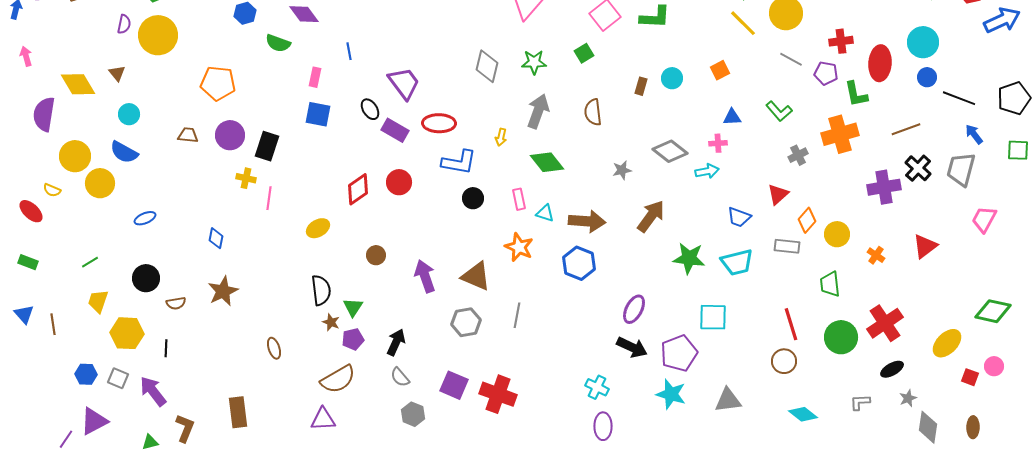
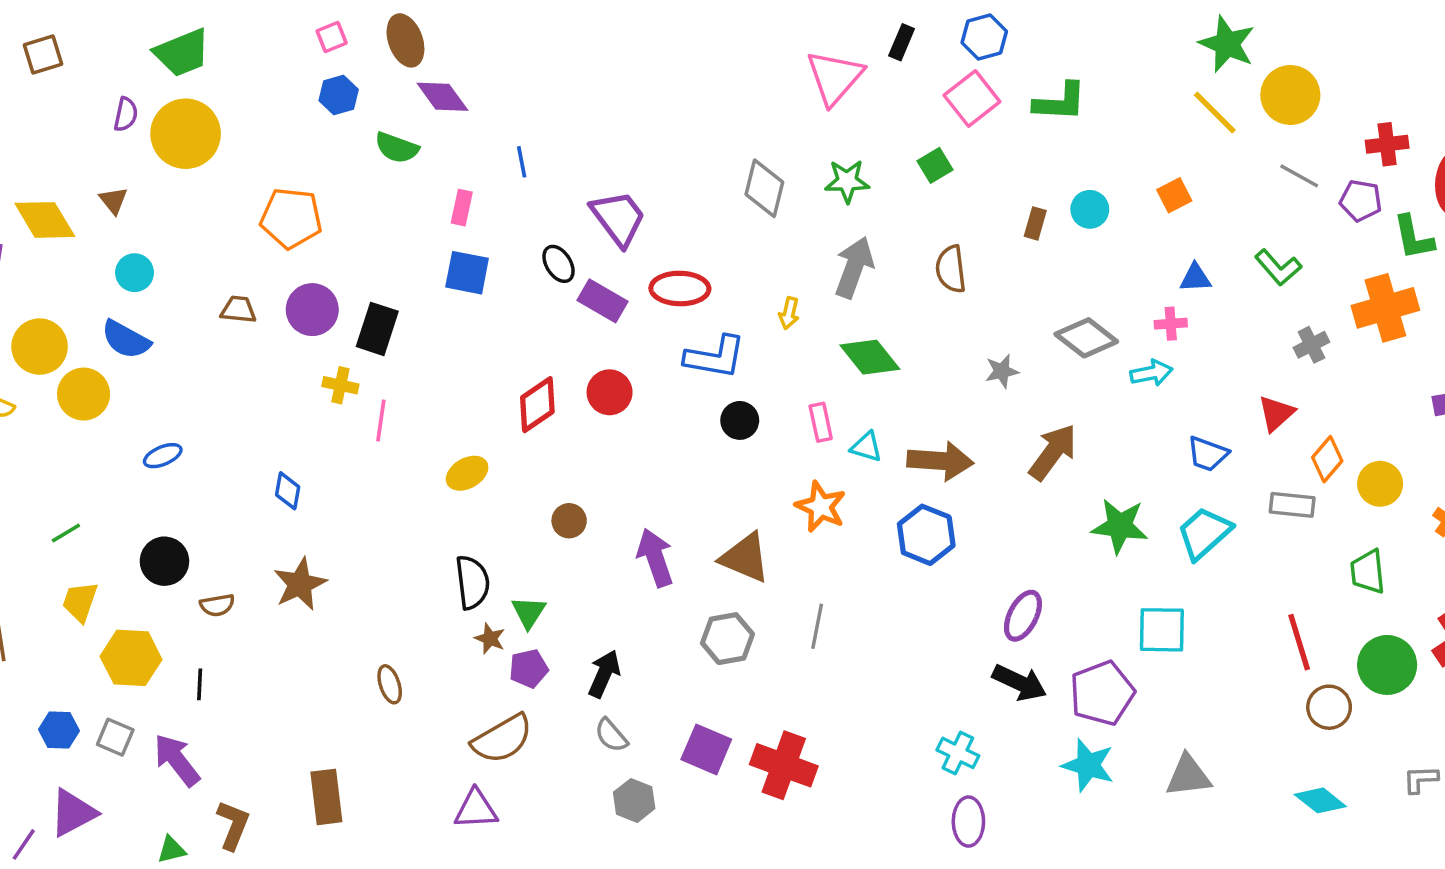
cyan trapezoid: (737, 262) -> (1204, 533), turned 152
brown circle: (784, 361) -> (1329, 707), moved

